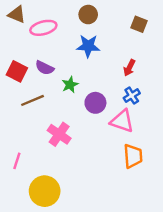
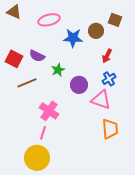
brown circle: (88, 15) -> (96, 31), moved
pink ellipse: (43, 28) -> (49, 20), moved
pink line: (17, 161) -> (43, 133), moved

